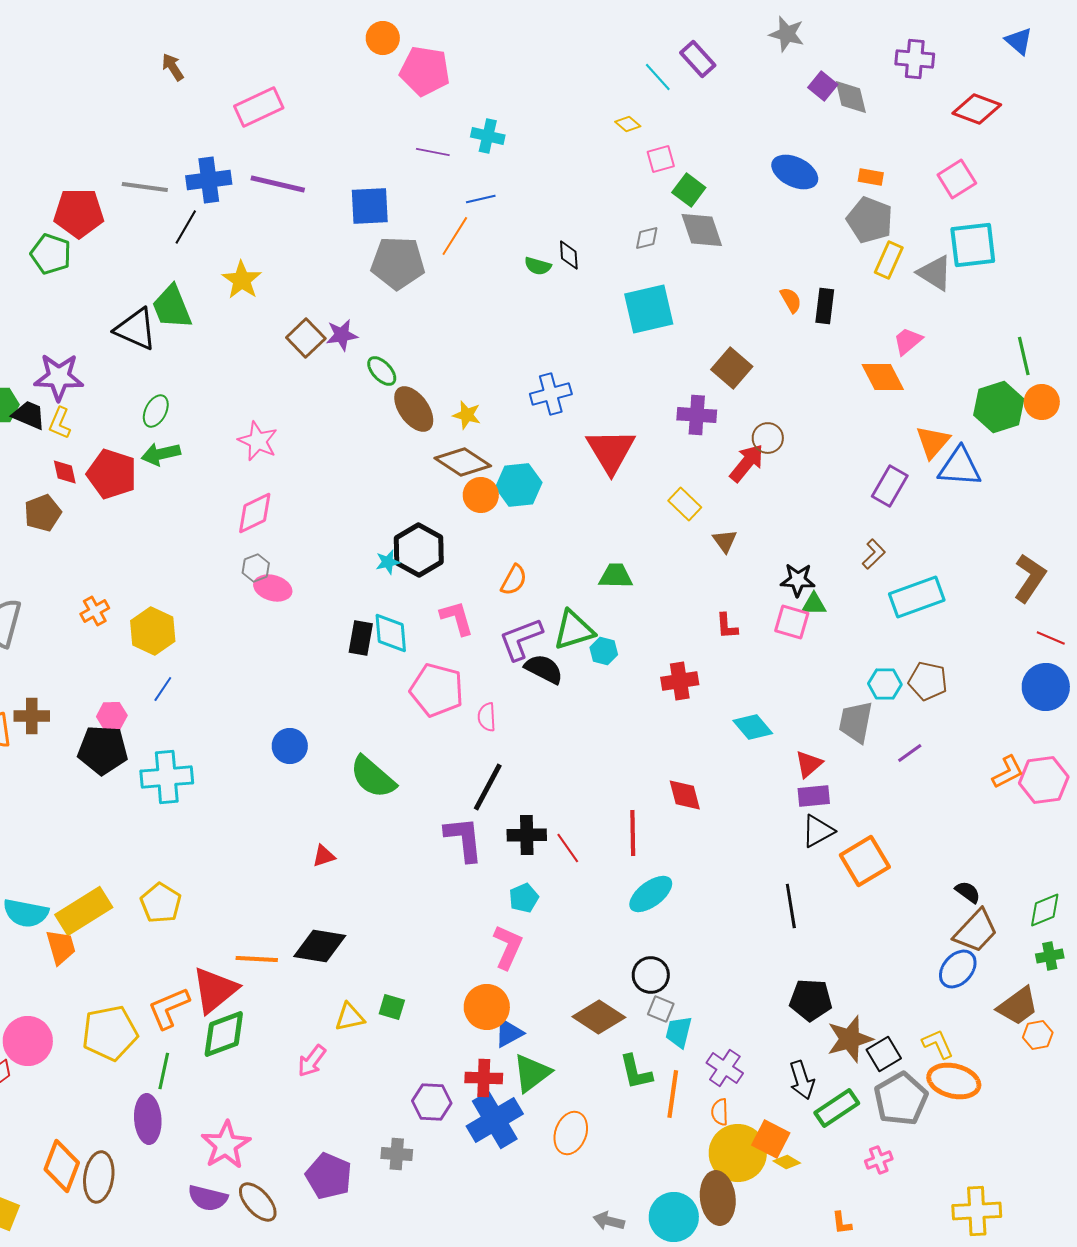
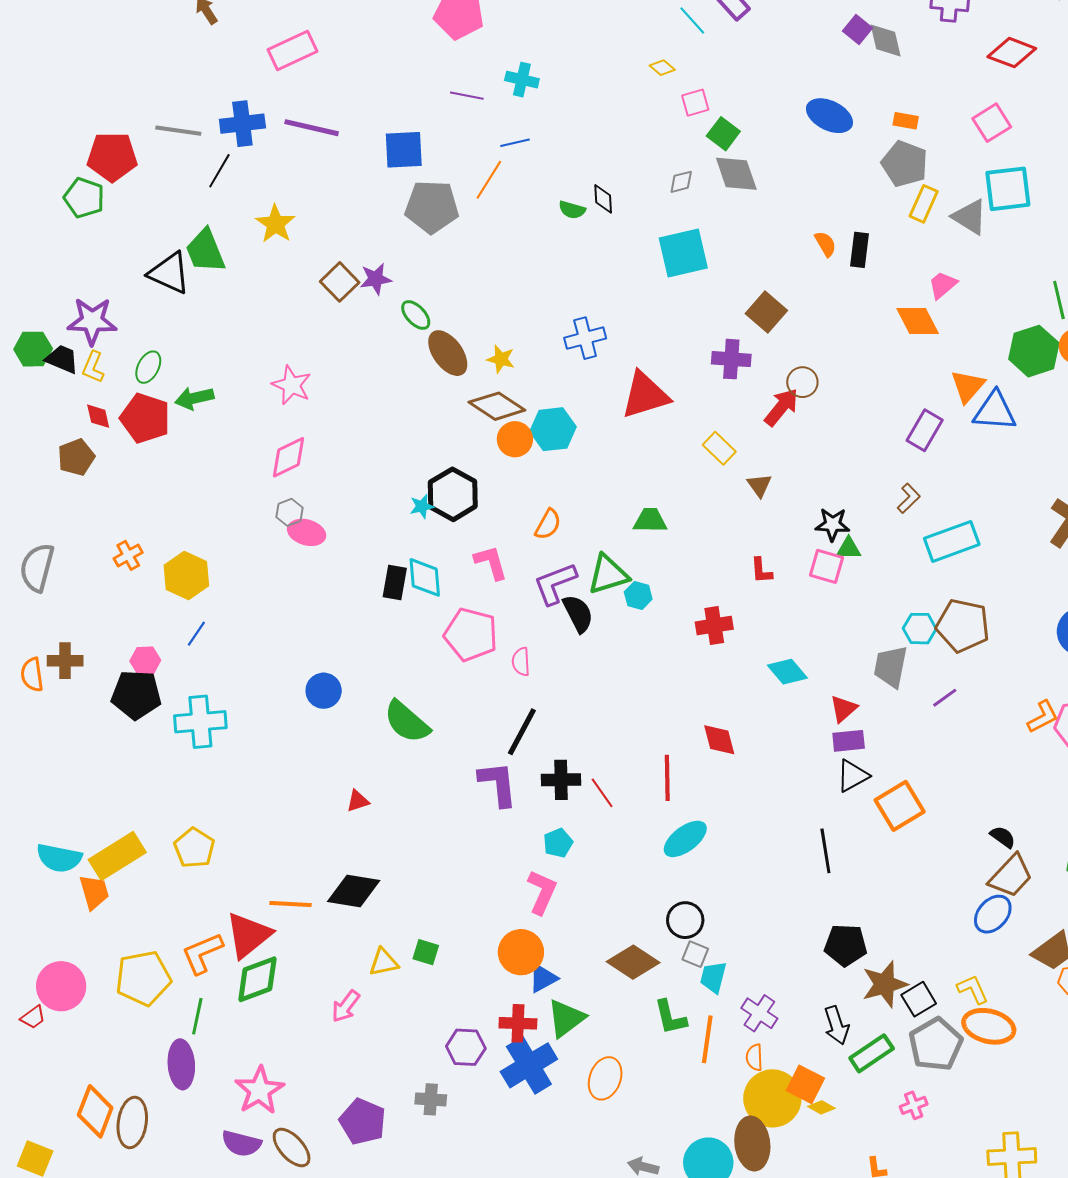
green ellipse: (156, 411) -> (148, 367), moved
red triangle: (611, 451) -> (645, 395), turned 44
black semicircle: (544, 669) -> (578, 614), turned 36
brown pentagon: (928, 681) -> (963, 626), size x1.4

